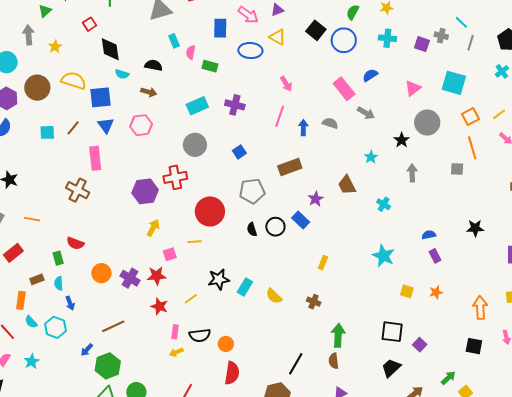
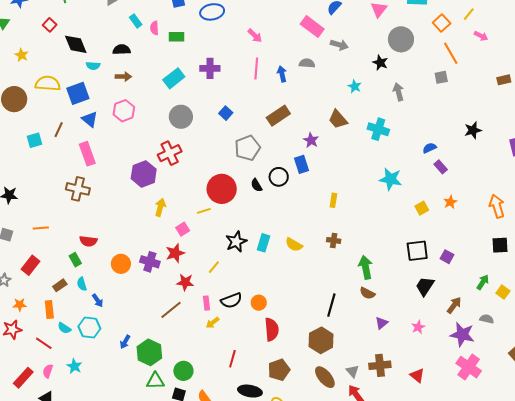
cyan cross: (384, 204) -> (378, 129), size x1.5
red circle: (210, 211) -> (222, 189), moved
blue rectangle: (301, 220) -> (302, 164), turned 42
yellow square: (407, 291) -> (422, 208), turned -32
brown line: (113, 326) -> (171, 310), moved
brown semicircle: (334, 361) -> (367, 293), turned -42

